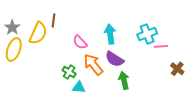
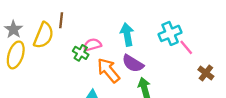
pink semicircle: (80, 42) -> (92, 45), turned 119
pink line: (161, 46) -> (186, 47), turned 56
green cross: (69, 72) -> (81, 53), moved

